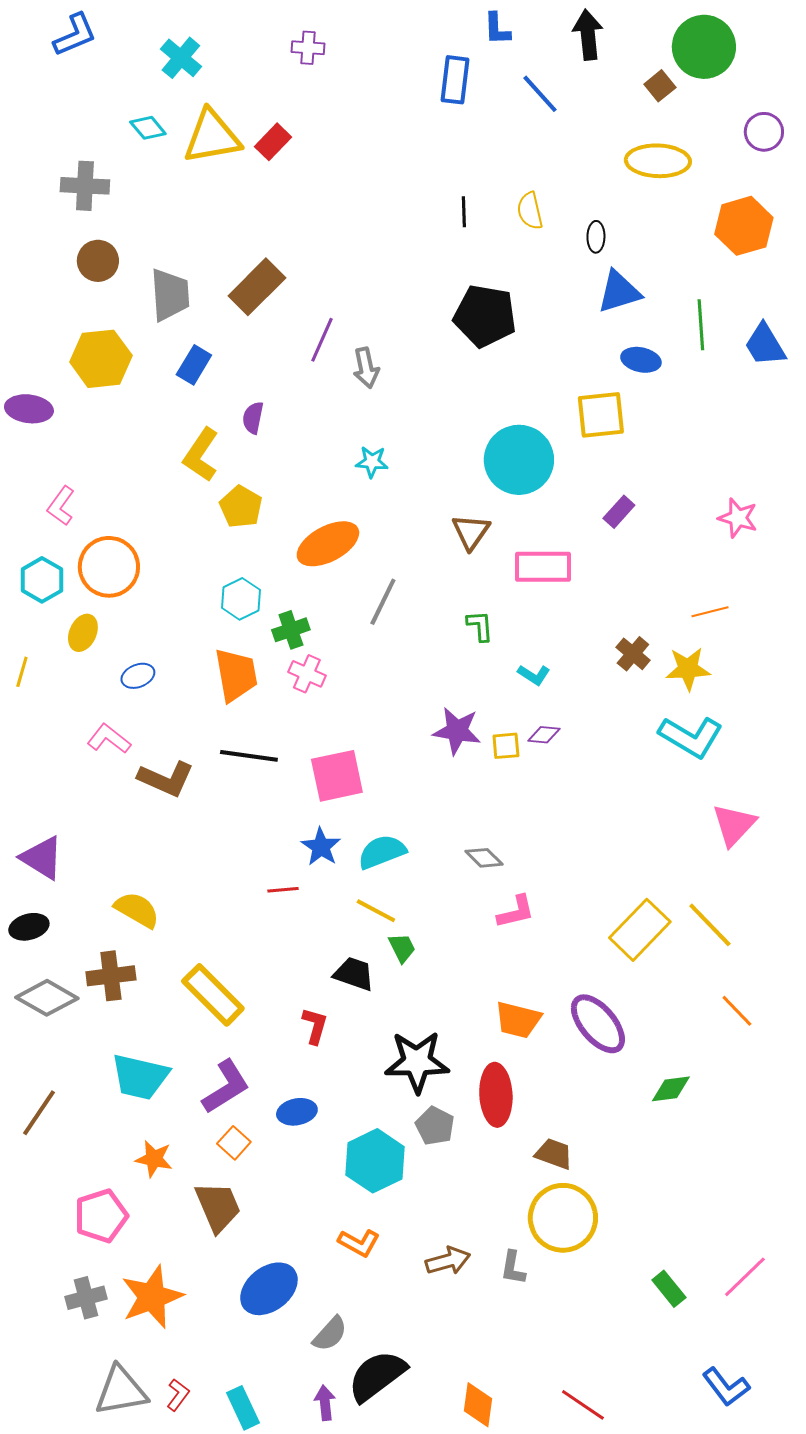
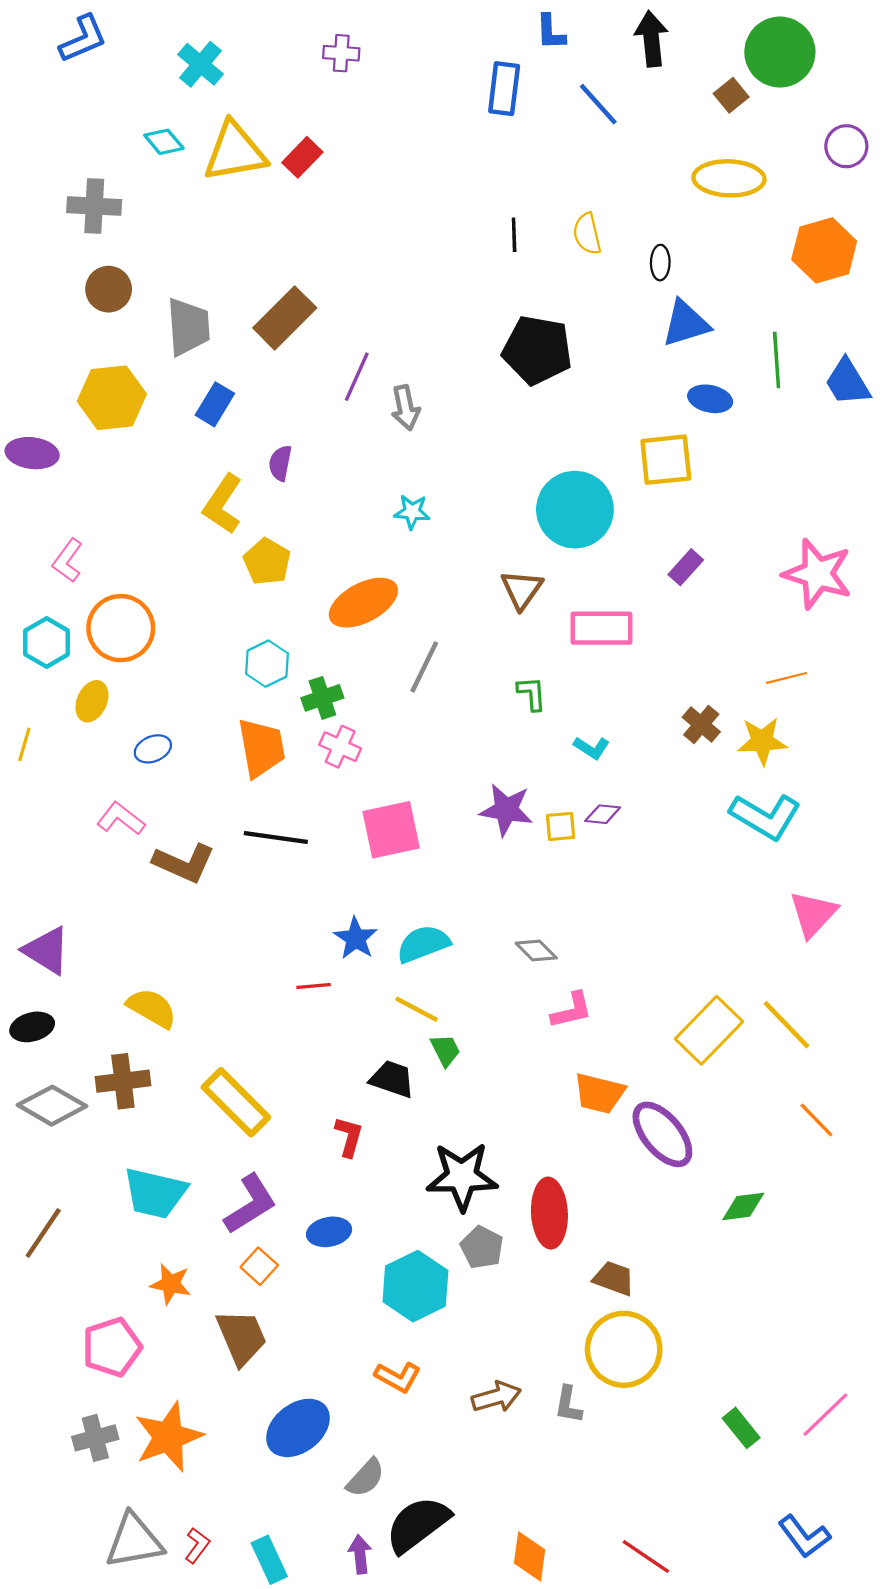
pink star: (738, 518) -> (818, 574), size x1.6
pink square: (337, 776) -> (391, 830), moved
orange trapezoid: (518, 1020) -> (599, 1093), moved

